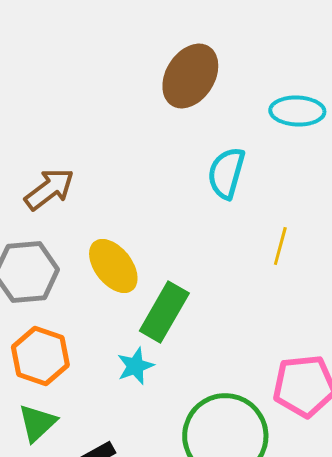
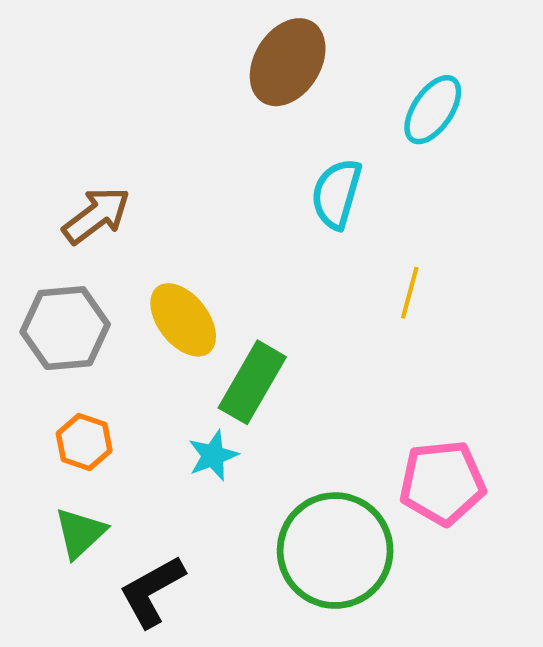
cyan ellipse: (297, 111) -> (433, 110), turned -58
orange hexagon: (40, 356) -> (84, 442), size x0.7

